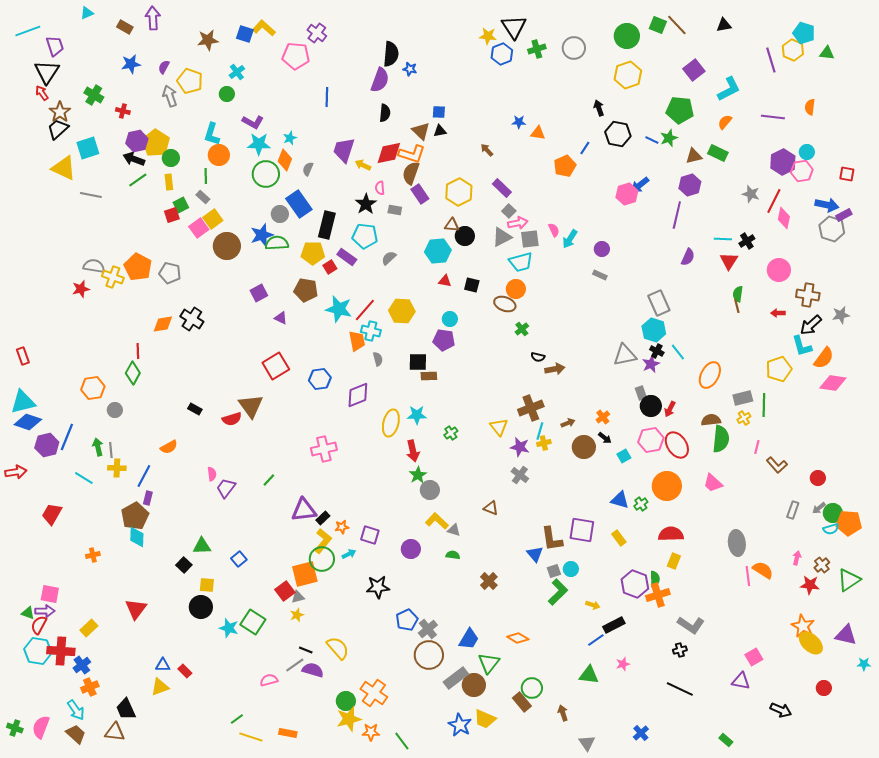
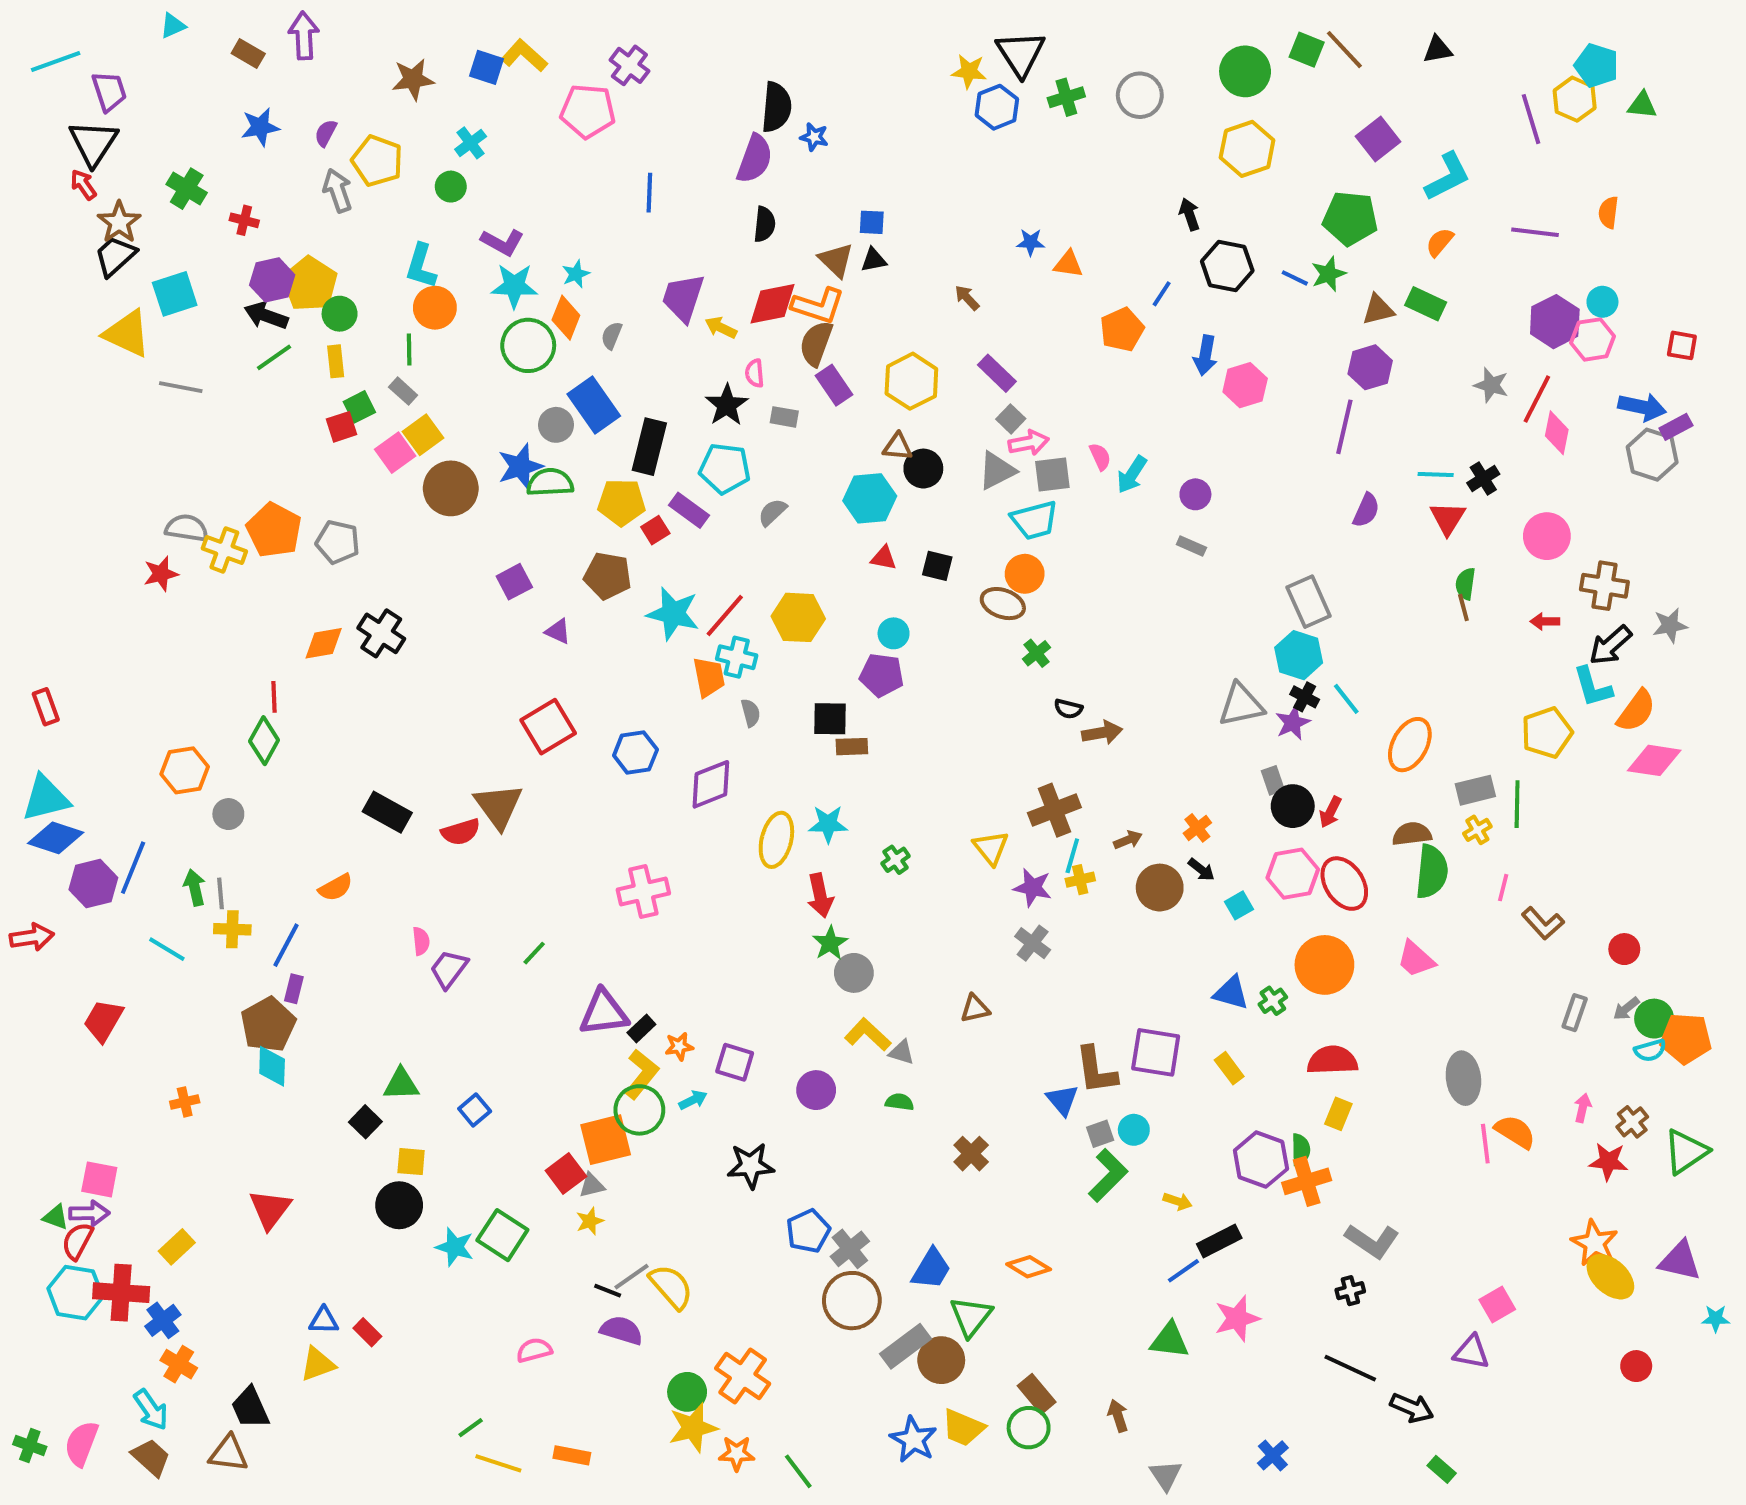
blue arrow: (640, 185) -> (1205, 355), moved, turned -42
black rectangle: (195, 409) -> (387, 812), size x1.6
brown triangle: (491, 508) -> (975, 1009), turned -35
pink star: (623, 664) -> (1237, 1318), size x1.6
gray line: (295, 665) -> (631, 1277), moved
orange cross: (90, 687) -> (179, 1364), turned -36
green circle: (532, 688) -> (1029, 1428), moved
black arrow: (781, 710) -> (1412, 1408), moved

